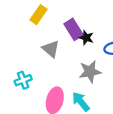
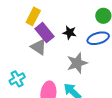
yellow rectangle: (38, 15) -> (33, 16), moved
purple rectangle: (74, 29) -> (45, 33), moved

